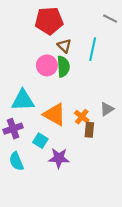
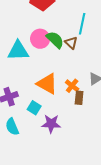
brown triangle: (64, 46) -> (71, 43), moved
green semicircle: (63, 66) -> (55, 40), turned -42
cyan triangle: (23, 100) -> (18, 51), moved

